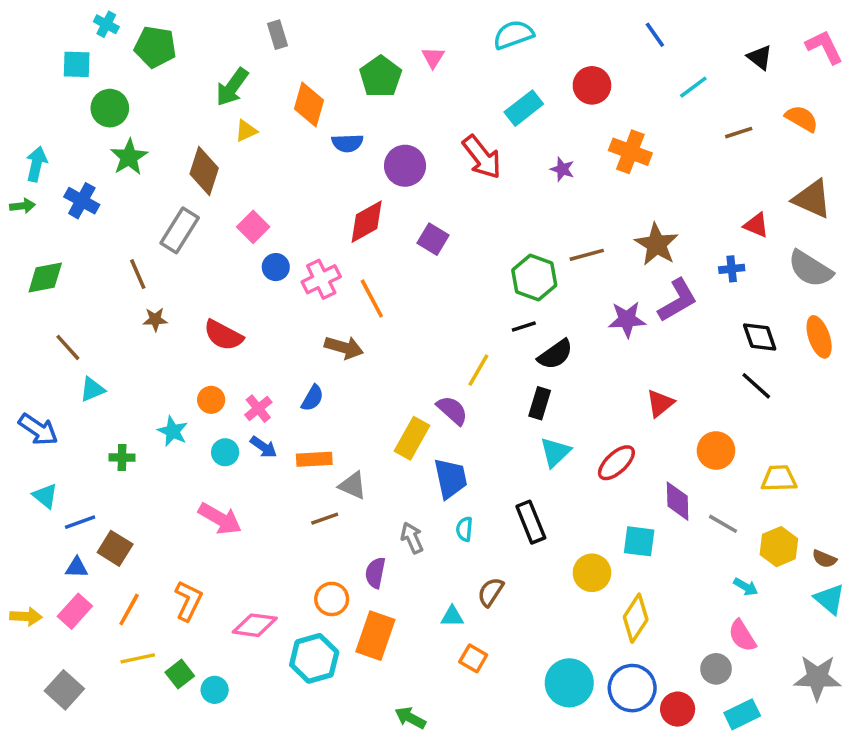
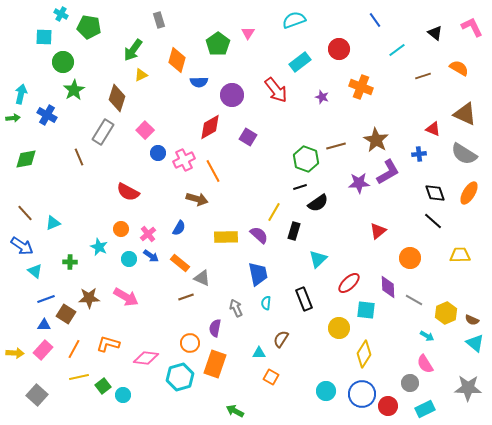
brown star: (155, 319) -> (89, 298), moved, size x1.5
orange ellipse: (819, 337) -> (469, 193), turned 50
brown line: (68, 347) -> (25, 213), moved
black rectangle: (540, 403) -> (294, 231), moved
yellow rectangle: (412, 438) -> (226, 237), moved, turned 60
orange rectangle: (314, 459) -> (180, 263), turned 42
red ellipse: (616, 463) -> (349, 283), moved
yellow trapezoid: (779, 478) -> (460, 255), moved
cyan triangle: (45, 496) -> (35, 271), moved
orange L-shape: (188, 601) -> (108, 344), turned -100
cyan circle: (569, 683) -> (326, 391), size x0.7

